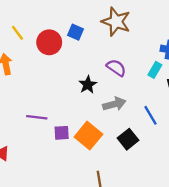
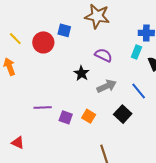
purple square: (62, 133) -> (66, 117), turned 32
orange square: (88, 136) -> (89, 116), size x0.6

